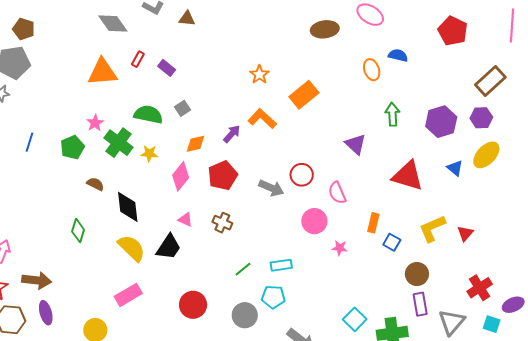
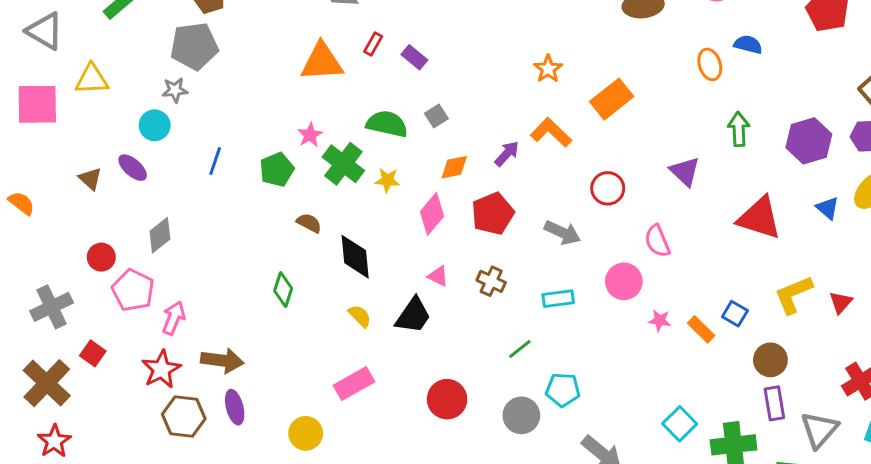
red circle: (302, 175) -> (608, 188), moved
orange rectangle: (373, 223) -> (701, 329), moved, turned -60
yellow semicircle: (132, 248) -> (360, 316), size x0.6
cyan rectangle: (281, 265) -> (558, 299), moved

